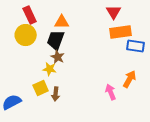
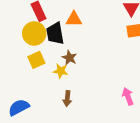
black trapezoid: (56, 40) -> (55, 33), moved, turned -30
yellow square: (41, 88) -> (36, 60), moved

